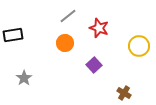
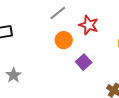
orange circle: (65, 43) -> (64, 40), moved

